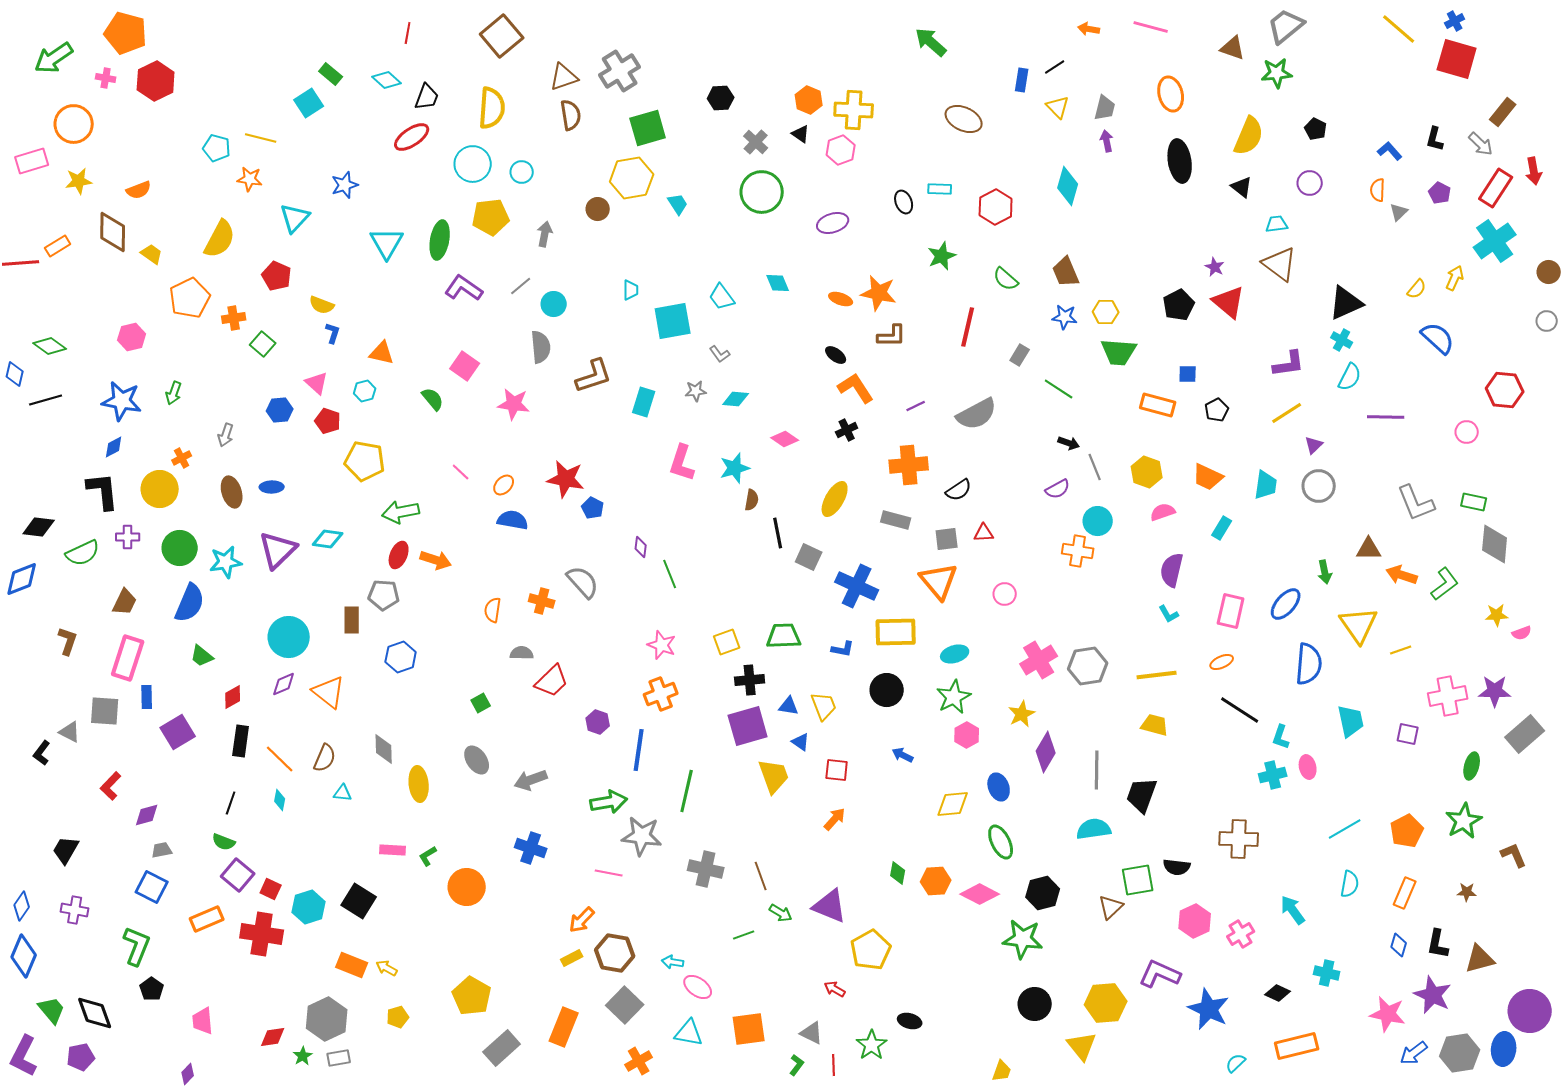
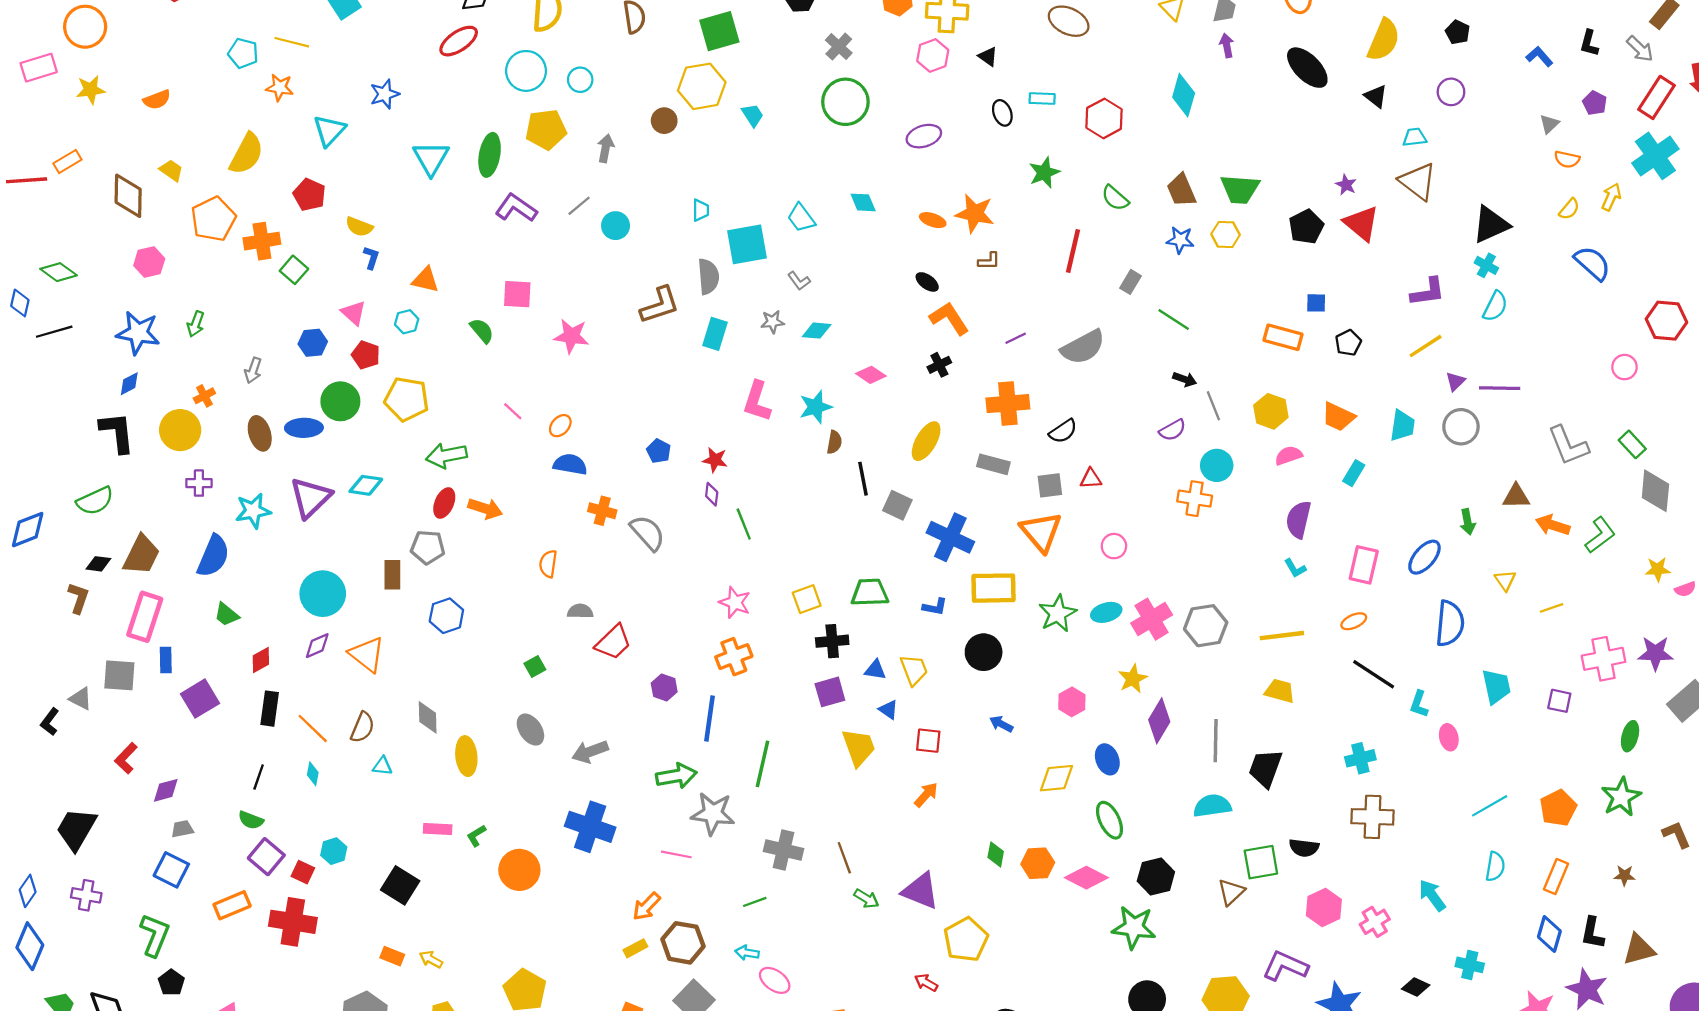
black triangle: (801, 134) -> (988, 57), moved
black ellipse: (1180, 161) -> (1307, 68), turned -36
orange semicircle: (1378, 190) -> (1567, 159), moved, turned -80
brown diamond: (113, 232) -> (128, 196), moved
orange cross: (234, 318) -> (262, 241), size x1.4
brown L-shape: (892, 336) -> (989, 261), size x0.7
gray semicircle: (541, 347) -> (708, 276), moved
green trapezoid: (1119, 352) -> (1240, 189), moved
pink square: (465, 366) -> (517, 294), turned -32
purple line: (1386, 417) -> (1500, 388), moved
red star: (566, 479) -> (715, 460), moved, size x0.6
blue ellipse: (272, 487) -> (304, 428), size x1.4
green rectangle: (1474, 502) -> (1632, 444), turned 35
black diamond: (39, 527) -> (98, 564), moved, size x0.7
purple cross: (128, 537) -> (199, 483), moved
green circle: (180, 548) -> (340, 401), moved
orange cross: (542, 601) -> (602, 511), moved
brown trapezoid: (125, 602) -> (141, 555), size x1.4
yellow triangle: (1359, 625) -> (1505, 580), size x0.5
cyan ellipse: (955, 654) -> (1106, 612), moved
green star: (954, 697) -> (1058, 614), moved
purple square: (748, 726) -> (830, 692), size x0.7
cyan cross: (1273, 775) -> (1360, 758), moved
blue cross: (531, 848) -> (590, 827), size x1.4
black trapezoid: (66, 850) -> (76, 829), size x1.4
cyan hexagon: (309, 907) -> (334, 851), moved, size x0.7
green line: (744, 935) -> (755, 902), moved
blue diamond: (1399, 945) -> (1549, 934), size x1.4
orange rectangle: (352, 965) -> (392, 956), size x0.7

